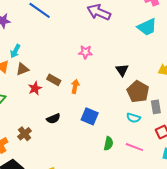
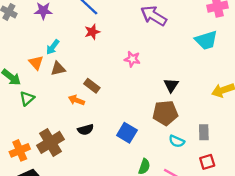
orange arrow: (75, 86) -> (76, 100), moved, turned -88
red star: (35, 88) -> (92, 32), moved
brown pentagon: (138, 92) -> (165, 113), moved, turned 30
brown cross: (25, 134) -> (50, 142), size x1.6

